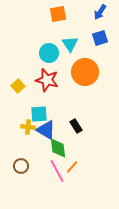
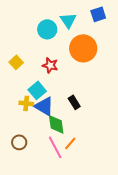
red star: (47, 80) -> (50, 65), moved, size x0.7
cyan square: (39, 114) -> (37, 90), turned -36

